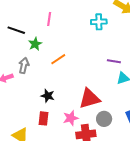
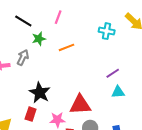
orange line: (58, 59) -> (66, 47), moved
purple line: (114, 61) -> (113, 73), turned -56
black star: (48, 96) -> (40, 93), size x1.5

